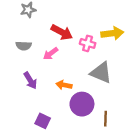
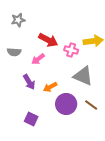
purple arrow: (30, 80) -> (29, 82), moved
orange arrow: (64, 85) -> (50, 87), turned -40
brown line: (106, 119) -> (91, 105), moved, turned -56

